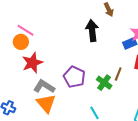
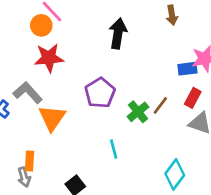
black arrow: (92, 31) -> (118, 33), moved
gray L-shape: (44, 87) -> (28, 93), moved

